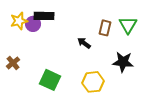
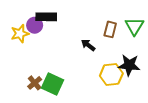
yellow star: (19, 21) -> (20, 34), moved
brown cross: (13, 63) -> (35, 83), moved
yellow hexagon: (93, 82) -> (111, 75), moved

